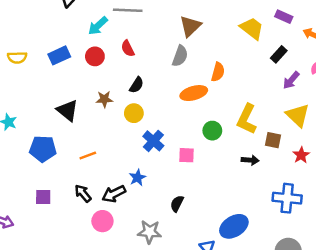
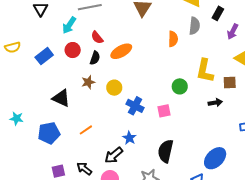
gray semicircle: (180, 56) -> (194, 26), moved
yellow semicircle: (17, 58) -> (13, 47), moved
black semicircle: (137, 85) -> (95, 58), moved
orange ellipse: (194, 93) -> (121, 51), moved
black arrow: (83, 193) -> (84, 169), moved
black semicircle: (177, 204) -> (166, 151), size x1.6

